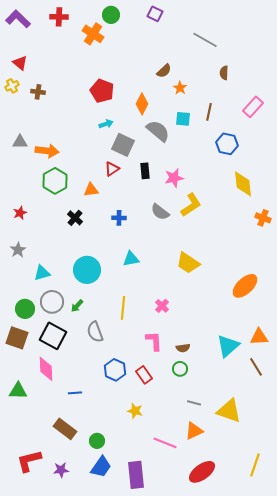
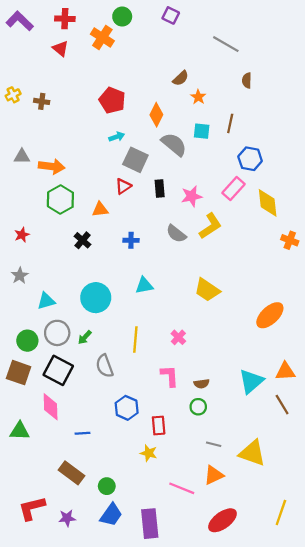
red triangle: (20, 63) -> (60, 48), moved
pink rectangle: (253, 107) -> (234, 188), moved
red rectangle: (144, 375) -> (159, 425), moved, turned 30

